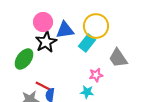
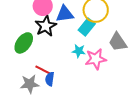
pink star: (96, 75) -> (96, 59), size x1.5
cyan star: (87, 92) -> (79, 51), moved

